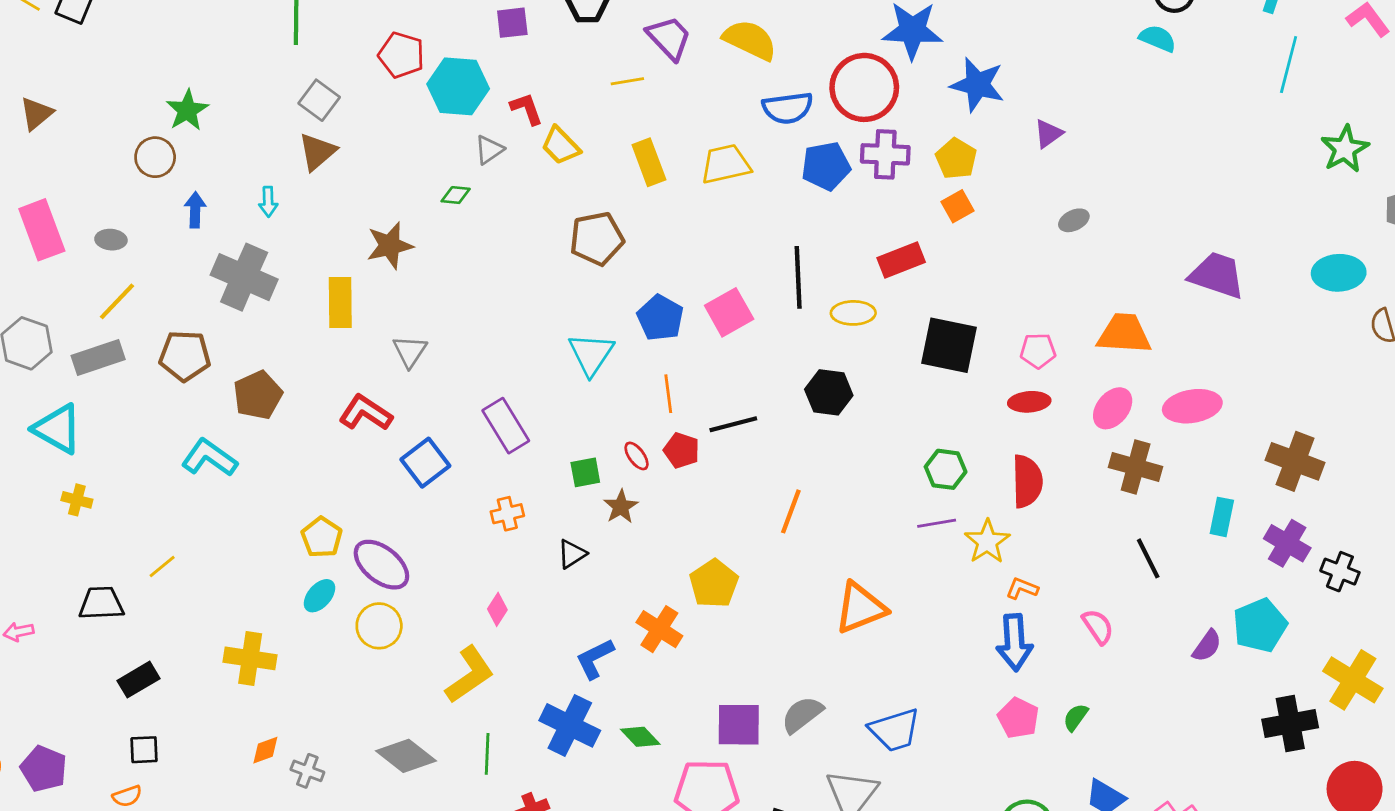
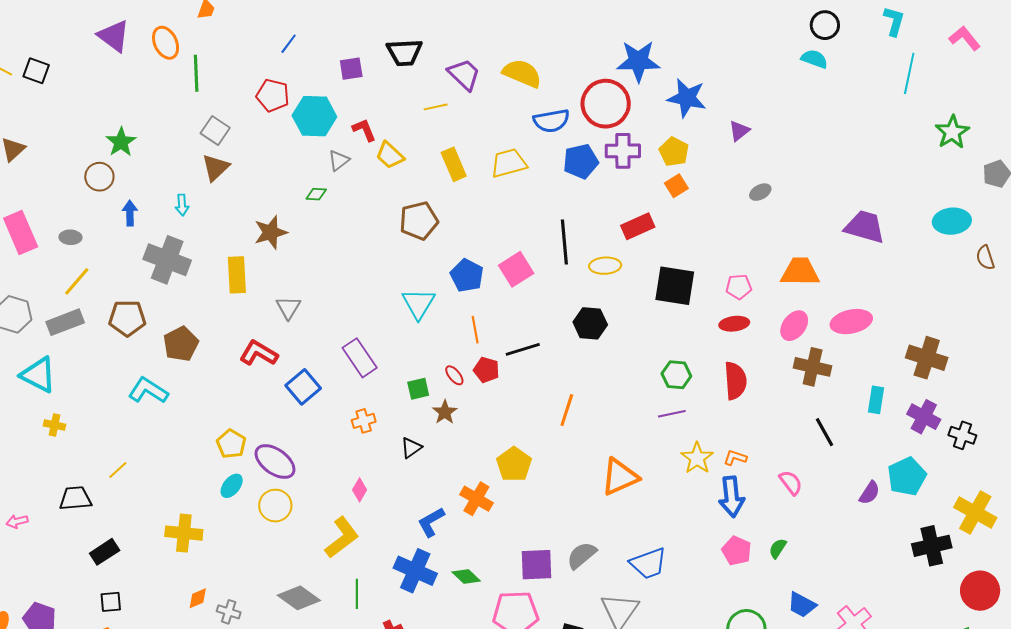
yellow star: (987, 542) -> (697, 458), moved

